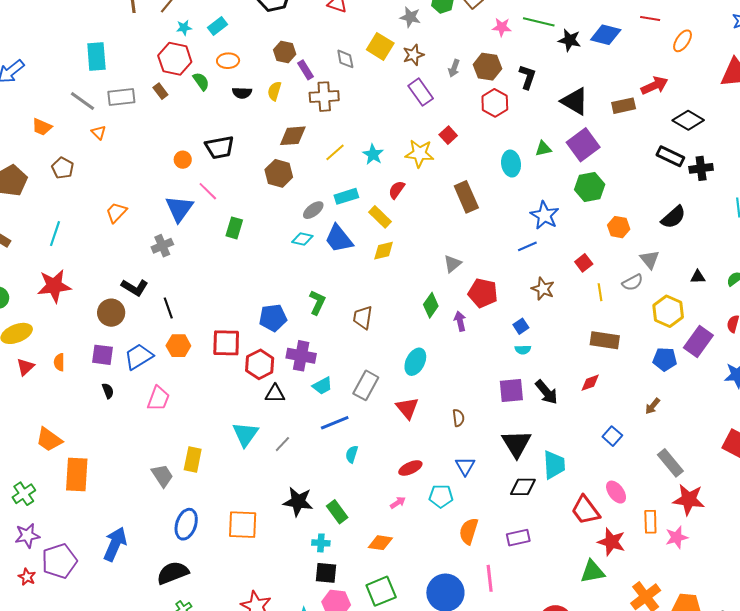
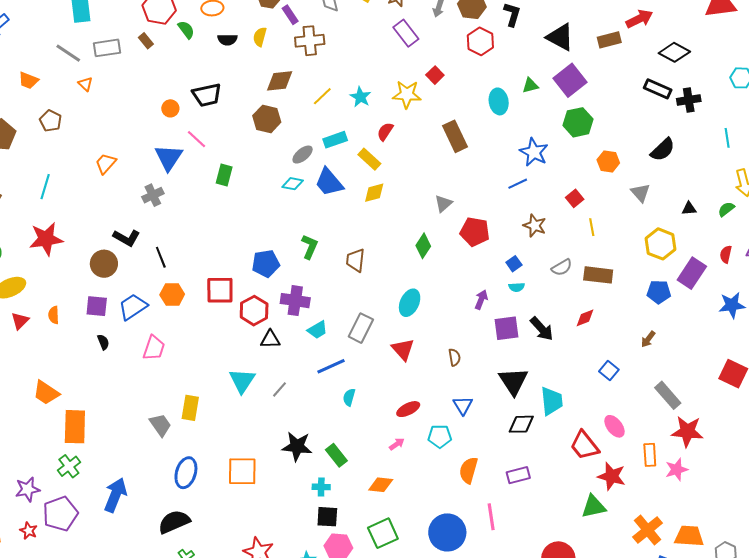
gray semicircle: (633, 282) -> (562, 267), moved
purple arrow: (460, 321) -> (481, 300), moved, turned 36
green cross: (24, 494) -> (69, 466), moved

